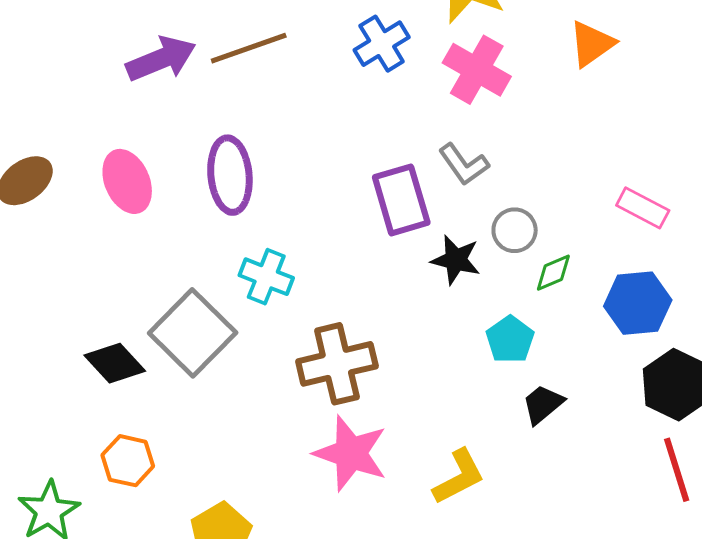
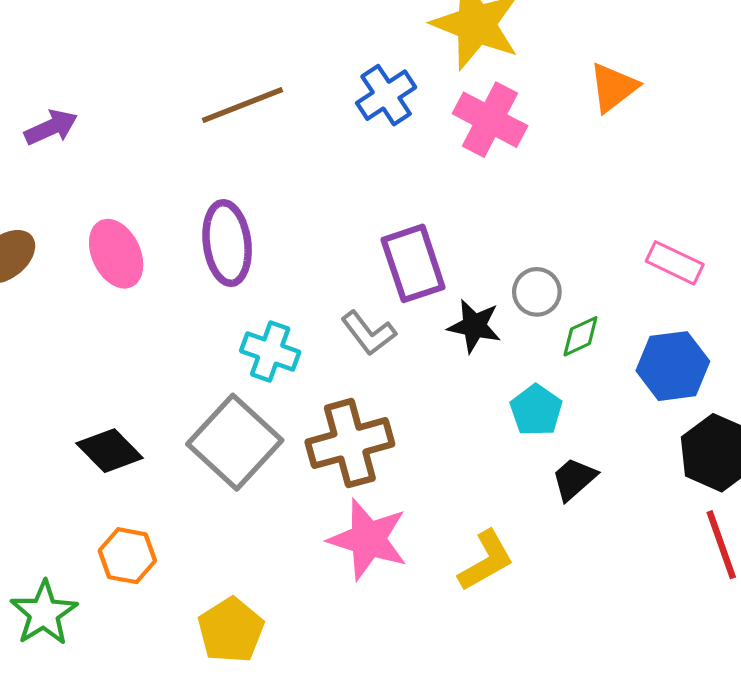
purple arrow: (161, 59) -> (51, 127), moved, size x0.7
gray L-shape: (464, 164) -> (369, 333), moved
gray square: (193, 333) -> (235, 442), moved

